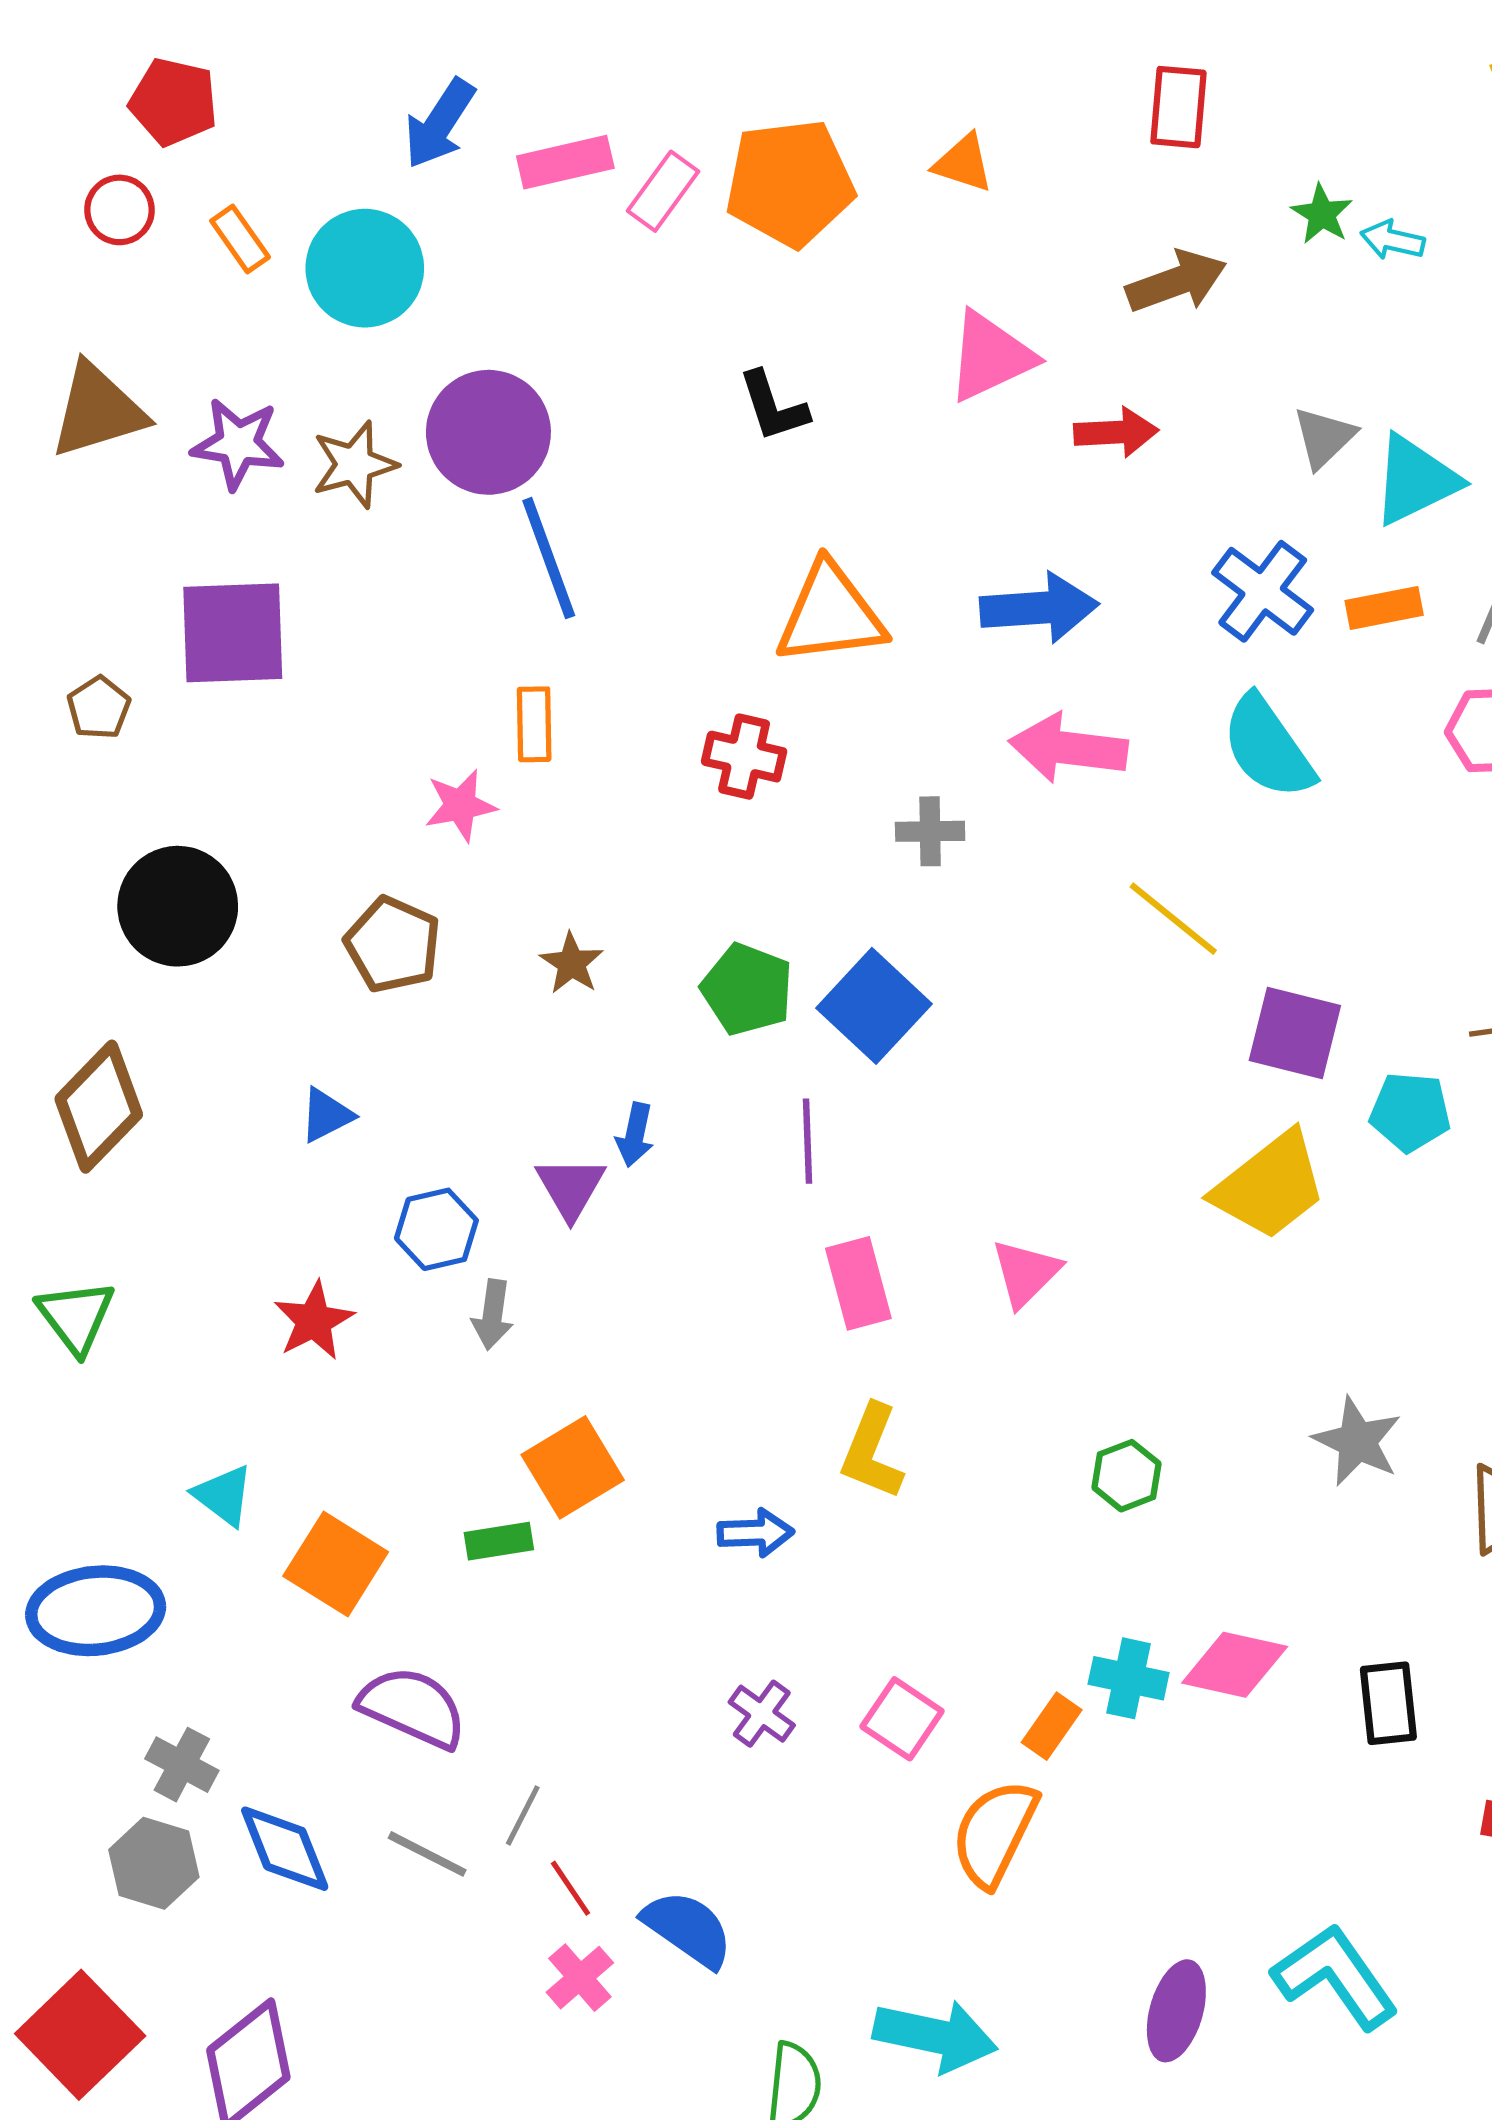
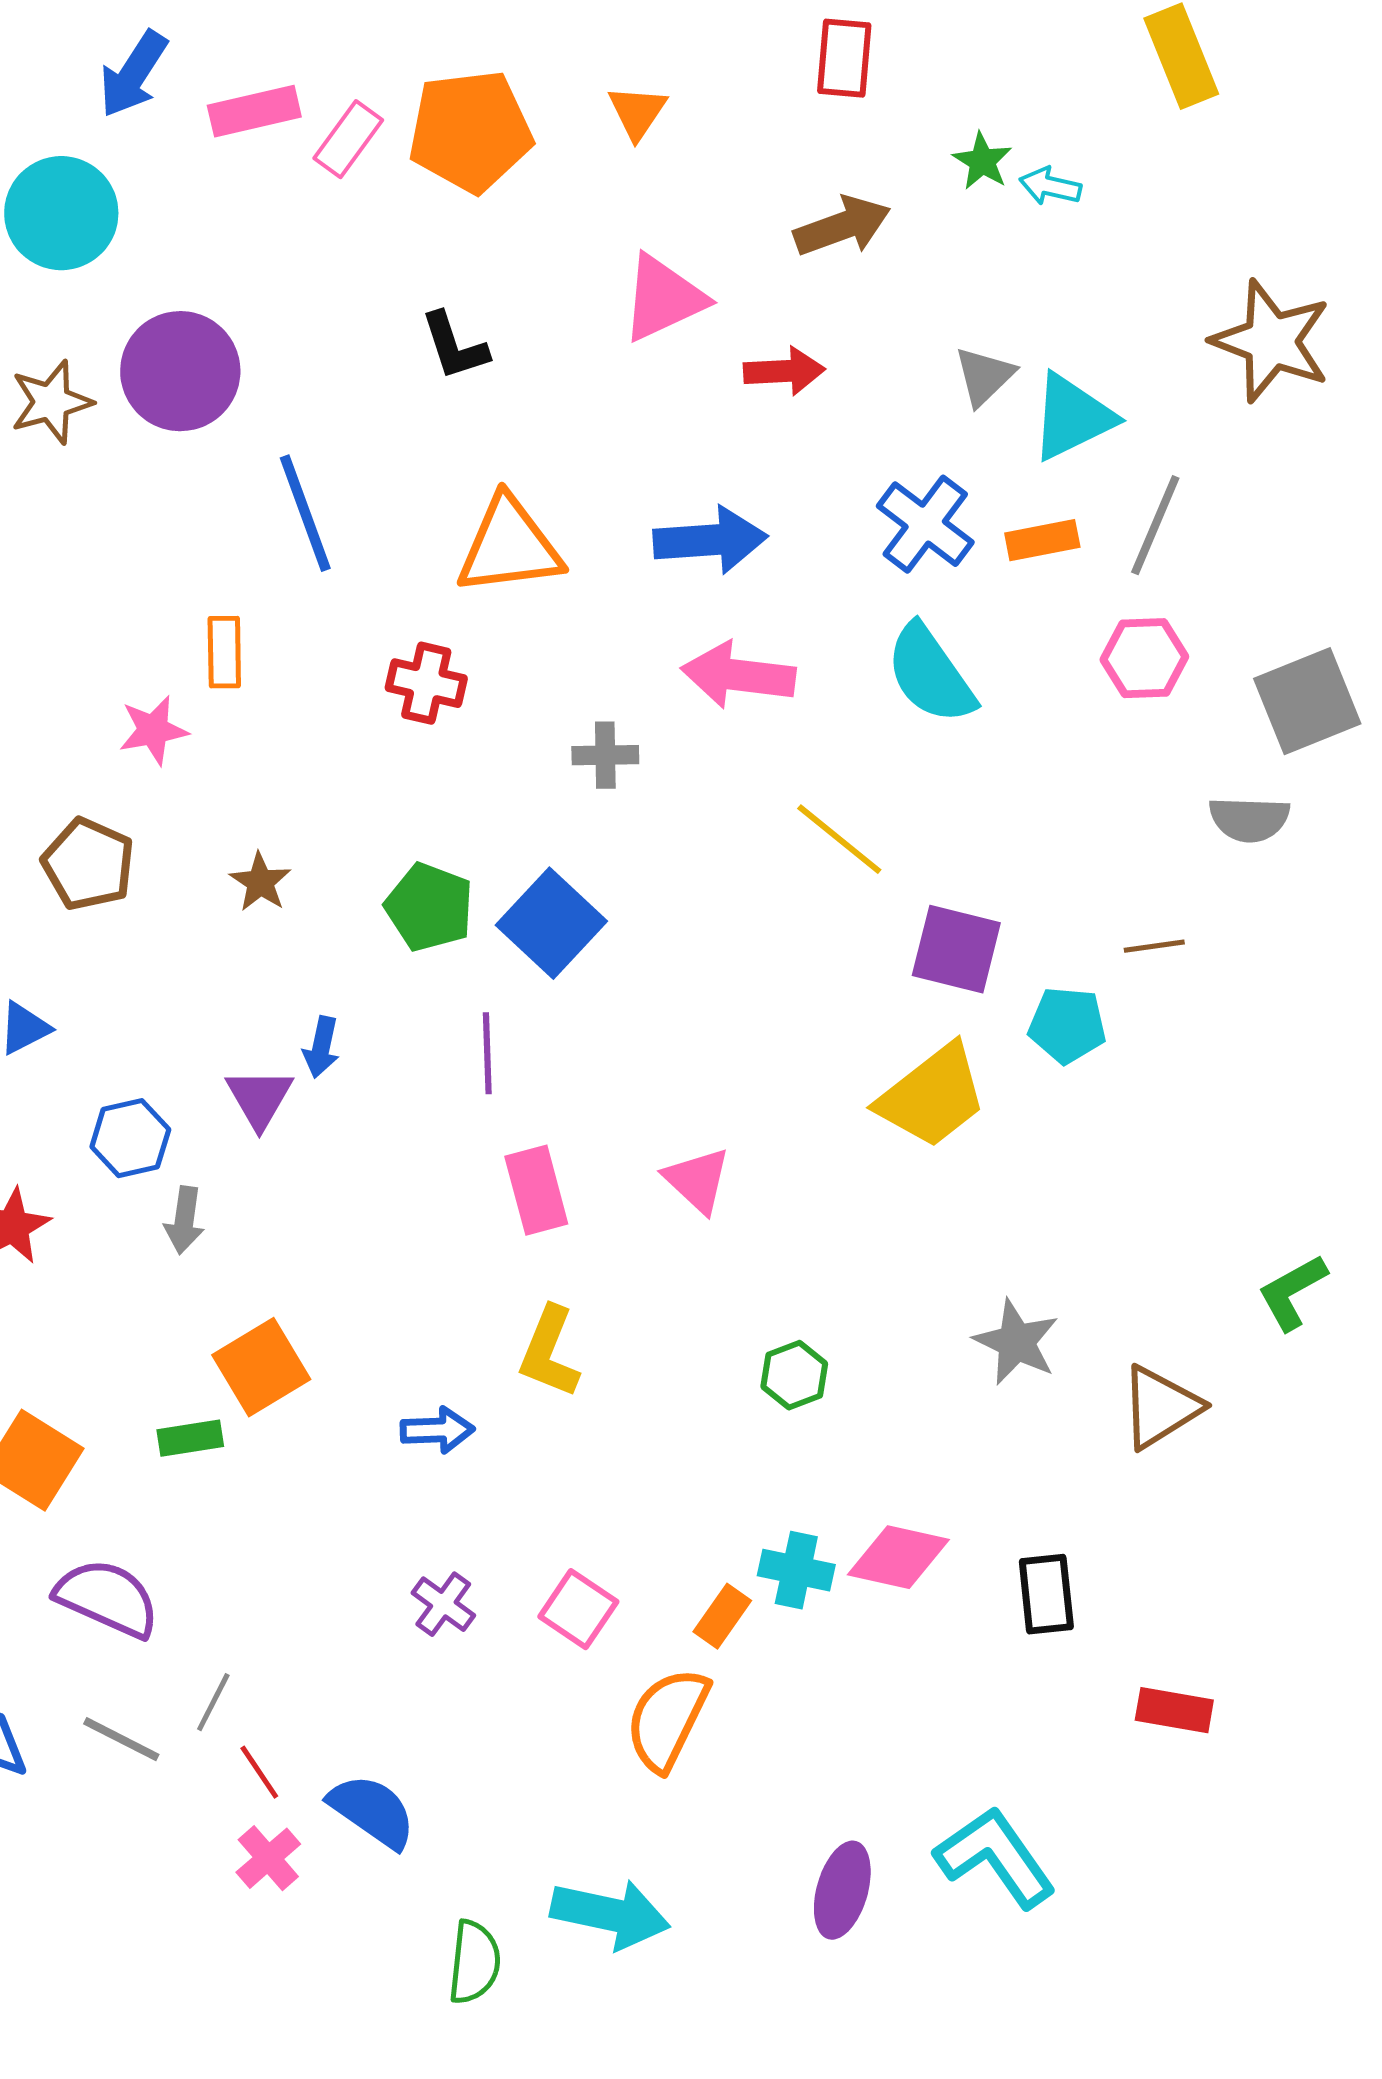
orange triangle: (963, 163) -> (637, 112), turned 46
blue line: (549, 558) -> (305, 513), moved
pink triangle: (1026, 1273) -> (697, 1180), turned -32

